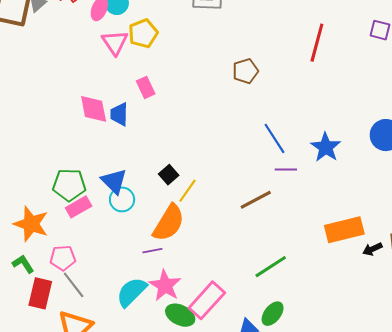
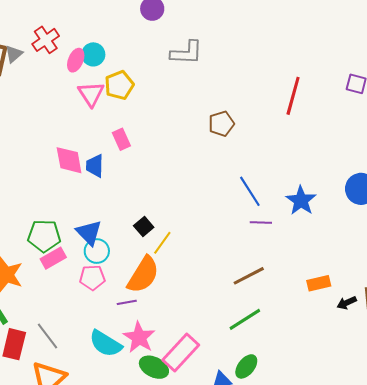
brown line: (256, 200) -> (249, 276), moved
orange rectangle: (344, 230) -> (319, 283), size x0.6
pink pentagon: (63, 258) -> (92, 278), moved
cyan semicircle: (132, 292) -> (106, 344), turned -104

